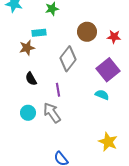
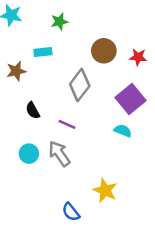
brown star: (27, 48) -> (16, 71), moved
purple line: (58, 90) -> (67, 124), turned -56
yellow star: (108, 142) -> (105, 190), moved

